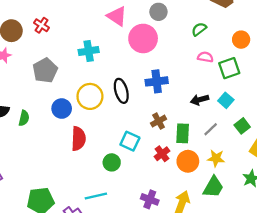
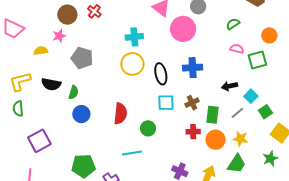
gray pentagon: (45, 70) -> (82, 58), moved, turned -30
yellow circle: (90, 96) -> (132, 64), moved
cyan square: (226, 100) -> (251, 96), moved
blue circle: (62, 109) -> (81, 114), moved
cyan square: (130, 141) -> (166, 103), moved, turned -30
red cross: (162, 154) -> (193, 132), turned 32
green circle: (112, 162) -> (148, 128), moved
cyan line: (96, 196) -> (132, 153), moved

